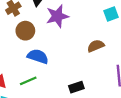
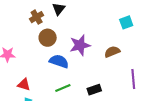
purple star: (57, 16) -> (80, 45), moved
green line: (28, 81) -> (63, 88), moved

